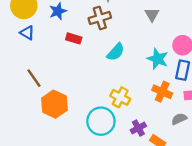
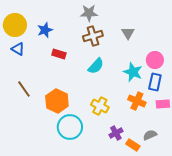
brown cross: (100, 18) -> (93, 36), moved
orange hexagon: (54, 104) -> (57, 101), moved
gray semicircle: (179, 119) -> (150, 135), moved
cyan circle: (101, 121) -> (70, 127), moved

